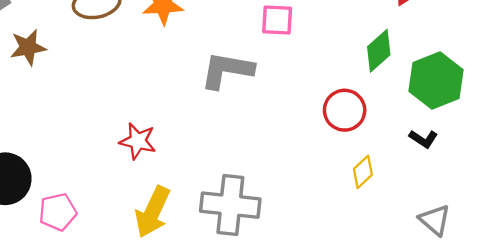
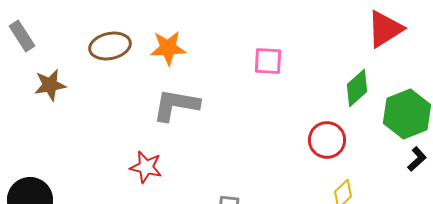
gray L-shape: (227, 70) -> (176, 105), moved
black L-shape: (423, 139) -> (417, 159), moved, turned -75

